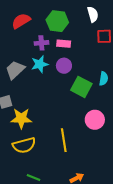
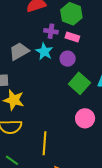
cyan star: (40, 64) -> (44, 52), turned 30
yellow line: (64, 140) -> (44, 143), moved

